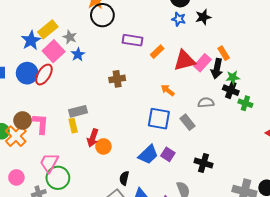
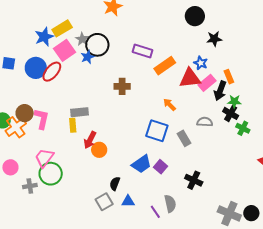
black circle: (102, 15) -> (97, 45), moved
blue star: (179, 19) -> (201, 63), moved
orange rectangle: (157, 52) -> (165, 66), size x1.5

